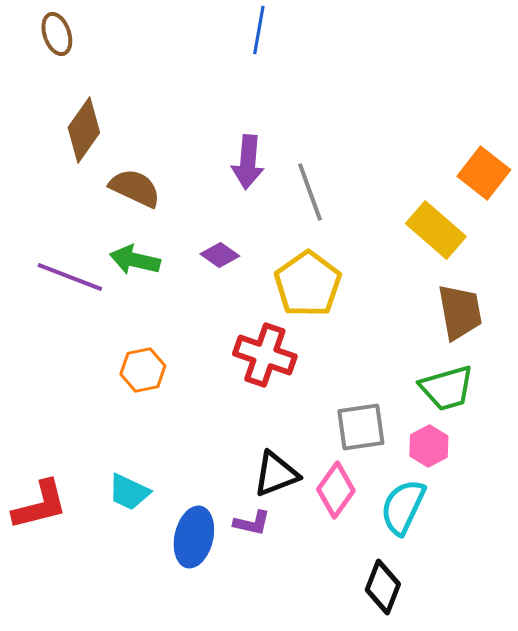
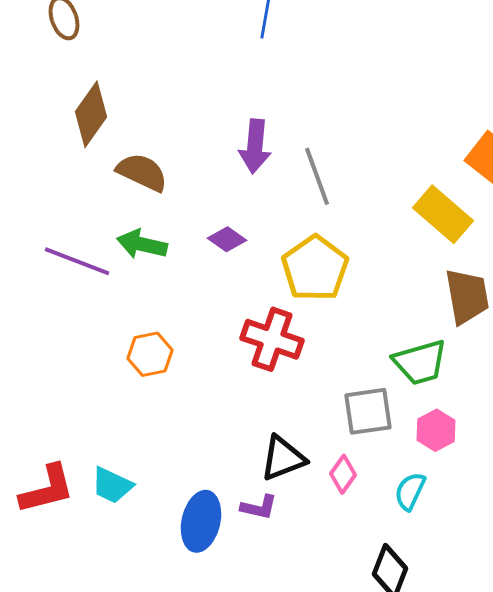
green trapezoid: (447, 388) -> (420, 362), moved
pink diamond: (336, 490) -> (343, 474), size x0.7
cyan trapezoid: (129, 492) -> (112, 485), moved
cyan semicircle: (403, 507) -> (410, 491), size x0.7

